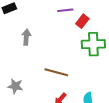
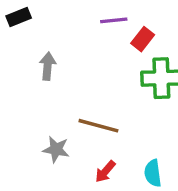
gray star: (15, 86) -> (56, 149), moved

